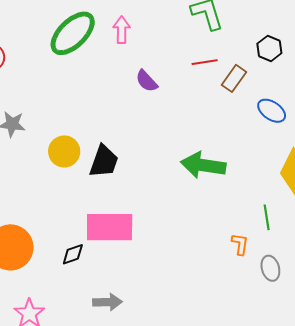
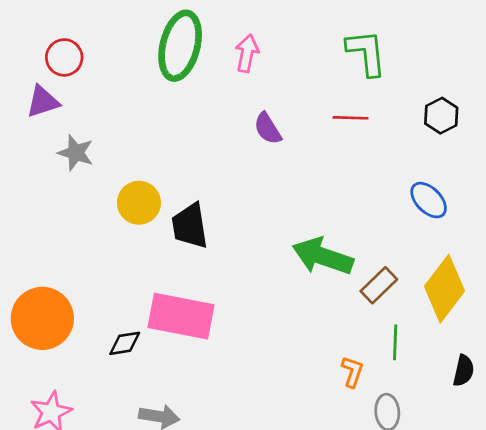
green ellipse: (73, 33) -> (180, 46), turned -42
brown rectangle: (234, 78) -> (379, 285), moved
black trapezoid: (104, 161) -> (190, 226), turned 141

